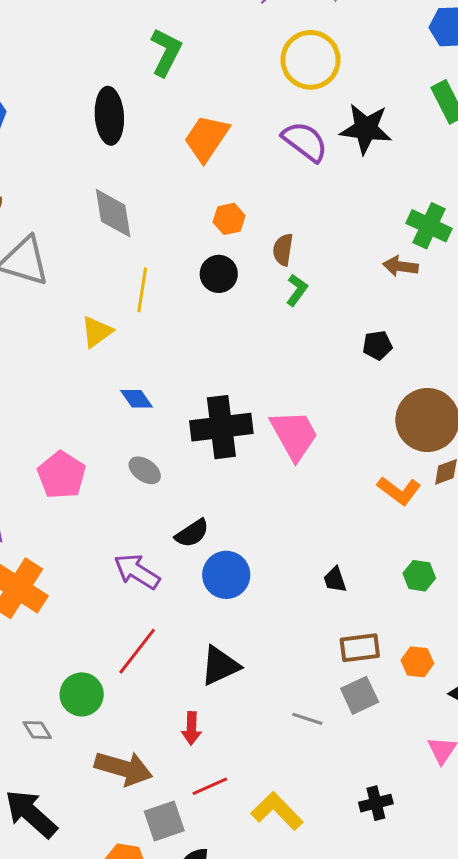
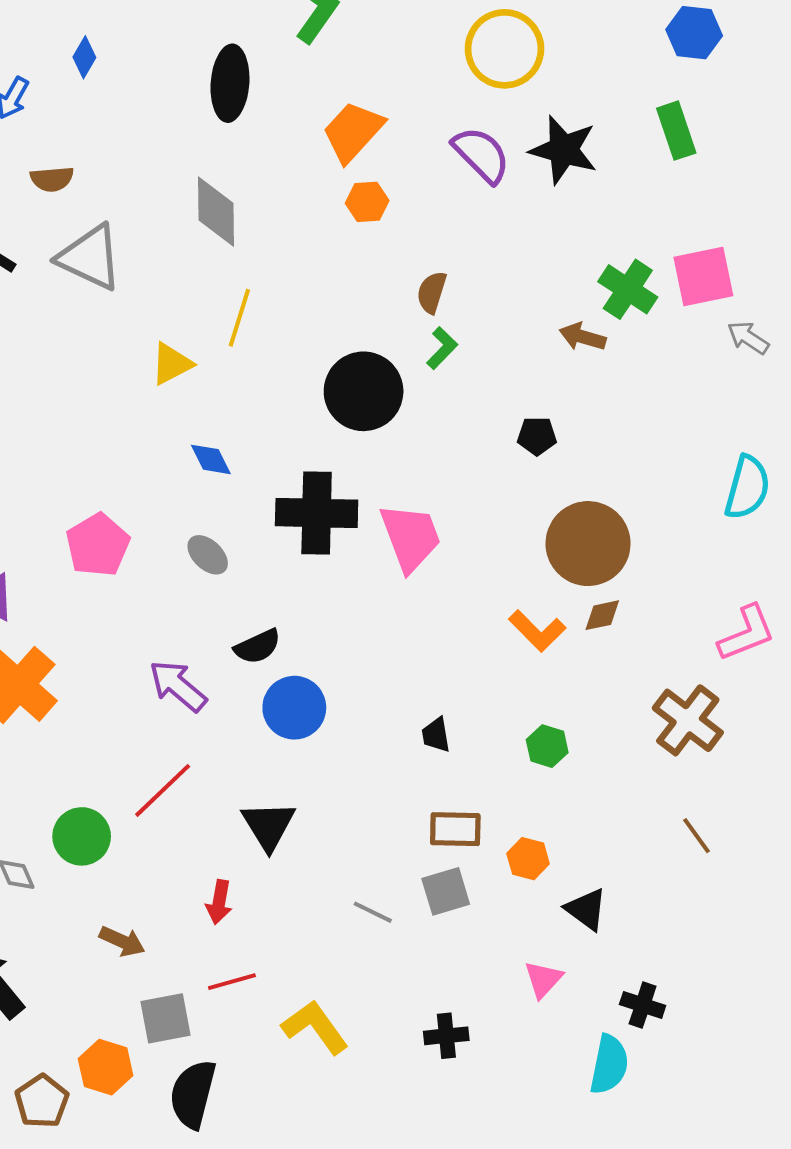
orange hexagon: (229, 219) -> (367, 202), moved
black circle: (219, 274) -> (364, 391), moved, size x1.6
black triangle: (220, 666) -> (269, 825), turned -45
brown arrow: (123, 768) -> (122, 941), size x0.6

